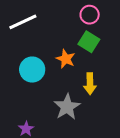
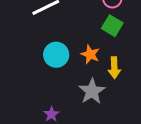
orange star: (66, 59) -> (90, 54), moved

